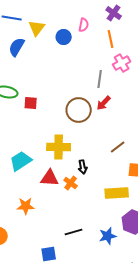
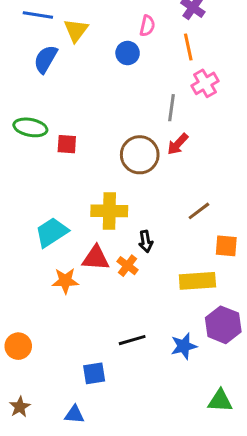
blue circle: (64, 37) -> (128, 53), moved
orange star: (26, 206) -> (65, 281), moved

